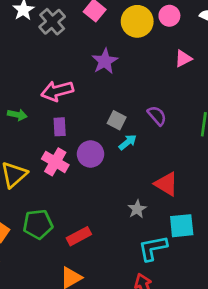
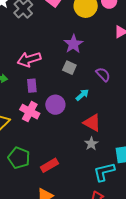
purple star: (105, 61) -> (73, 44), moved
gray square: (117, 120) -> (69, 68), moved
red triangle: (166, 184) -> (92, 123), moved
green pentagon: (38, 224) -> (19, 158), turned 30

